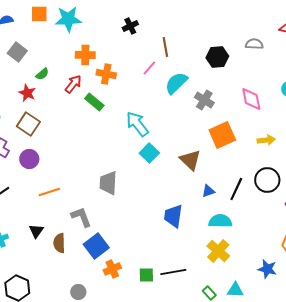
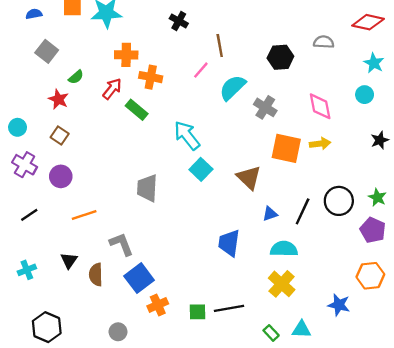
black cross: (130, 26) -> (179, 21), turned -35
brown square: (28, 124) -> (60, 135), size x0.7
orange square: (222, 135) -> (286, 148), turned 36
yellow arrow: (266, 140) -> (320, 144), moved
gray trapezoid: (108, 183) -> (147, 188), moved

